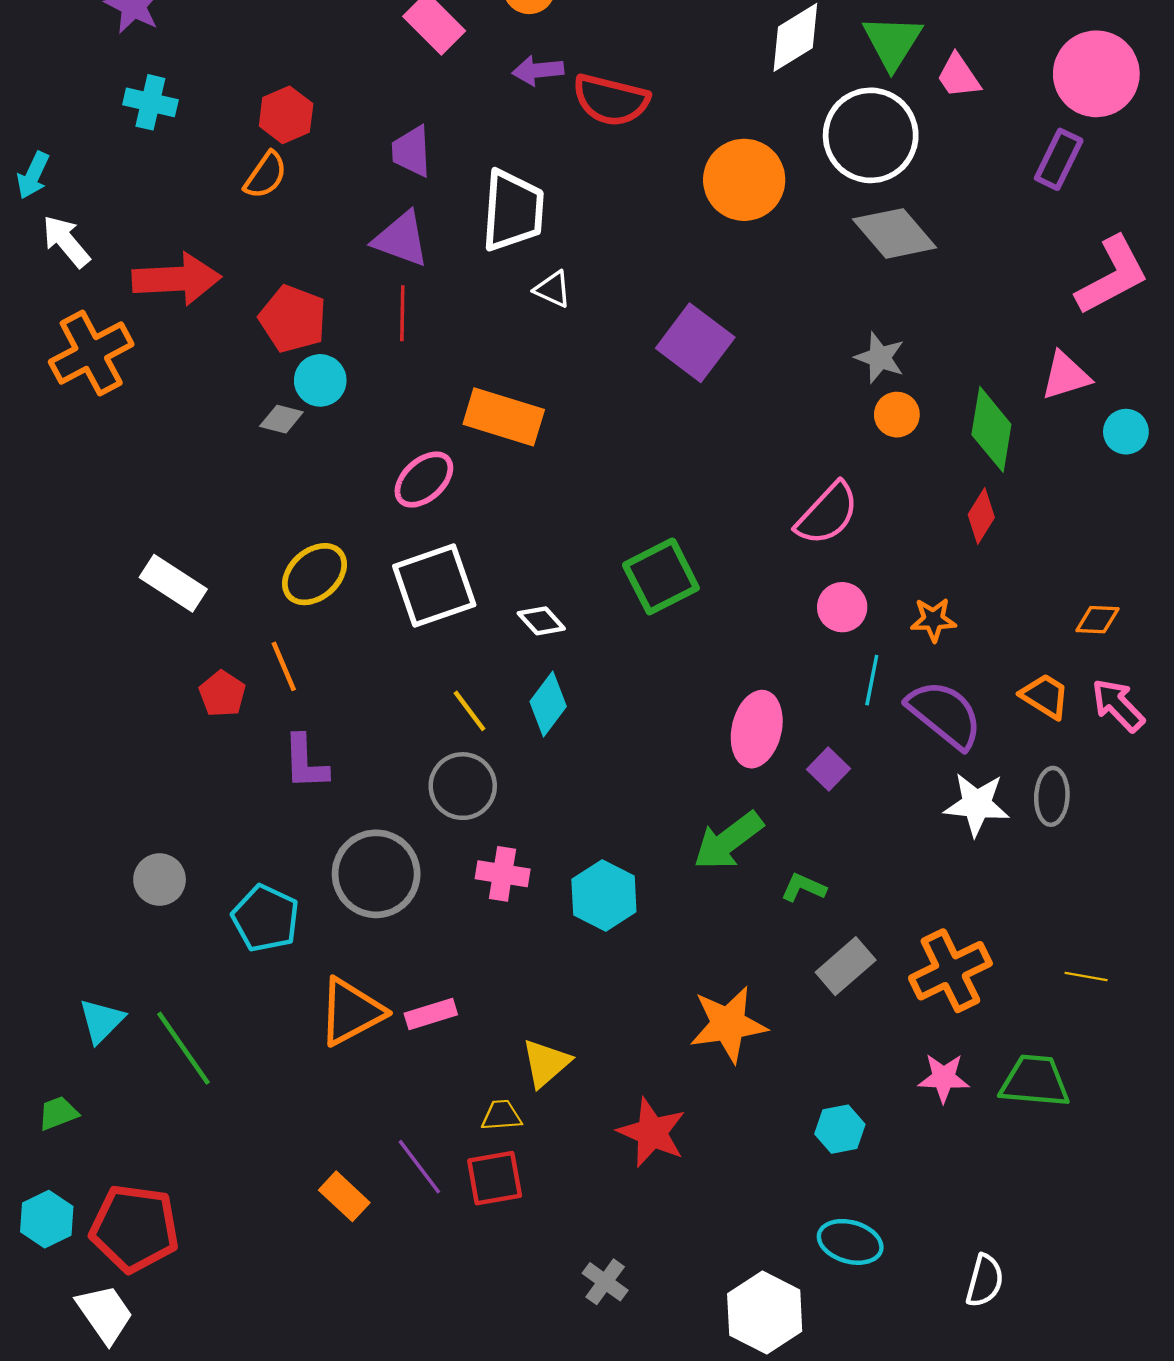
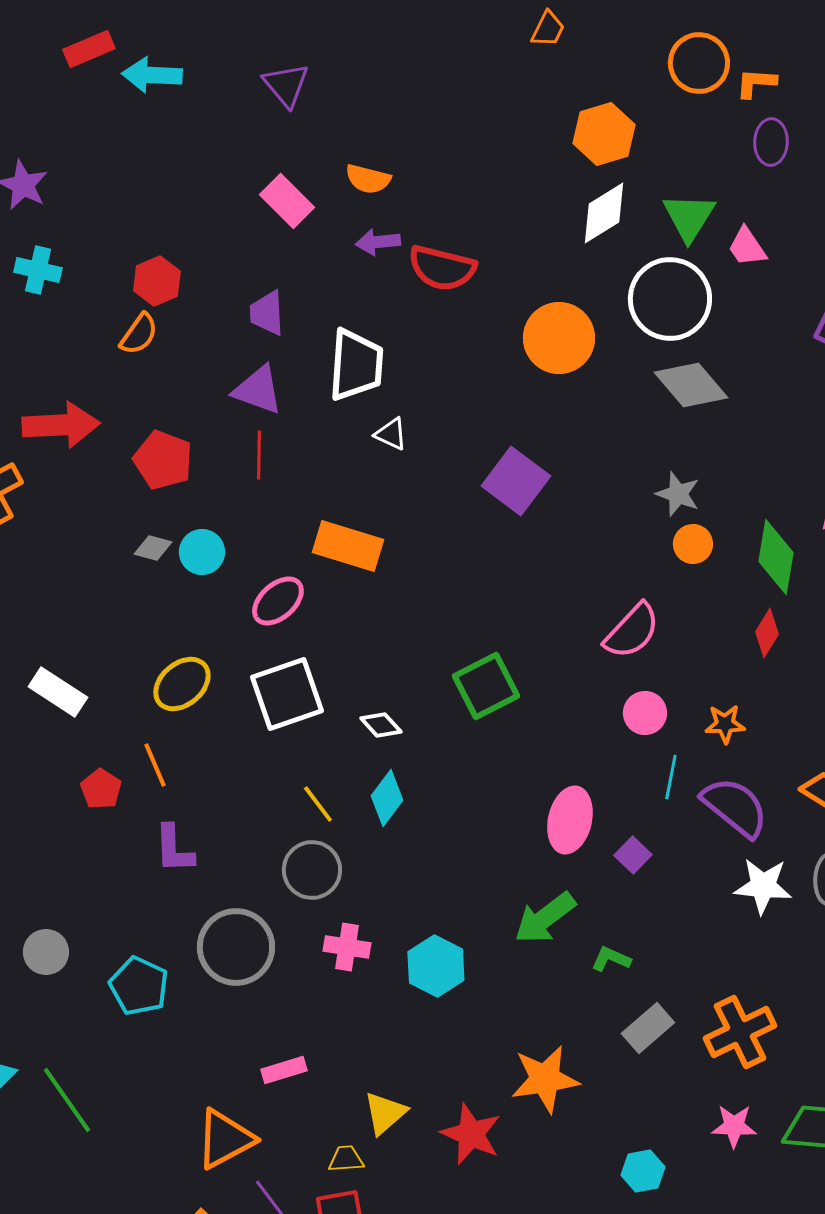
cyan circle: (320, 380) -> (202, 552), moved
orange triangle: (351, 1012) -> (225, 1139), moved
red star: (652, 1133) -> (471, 1134), moved

